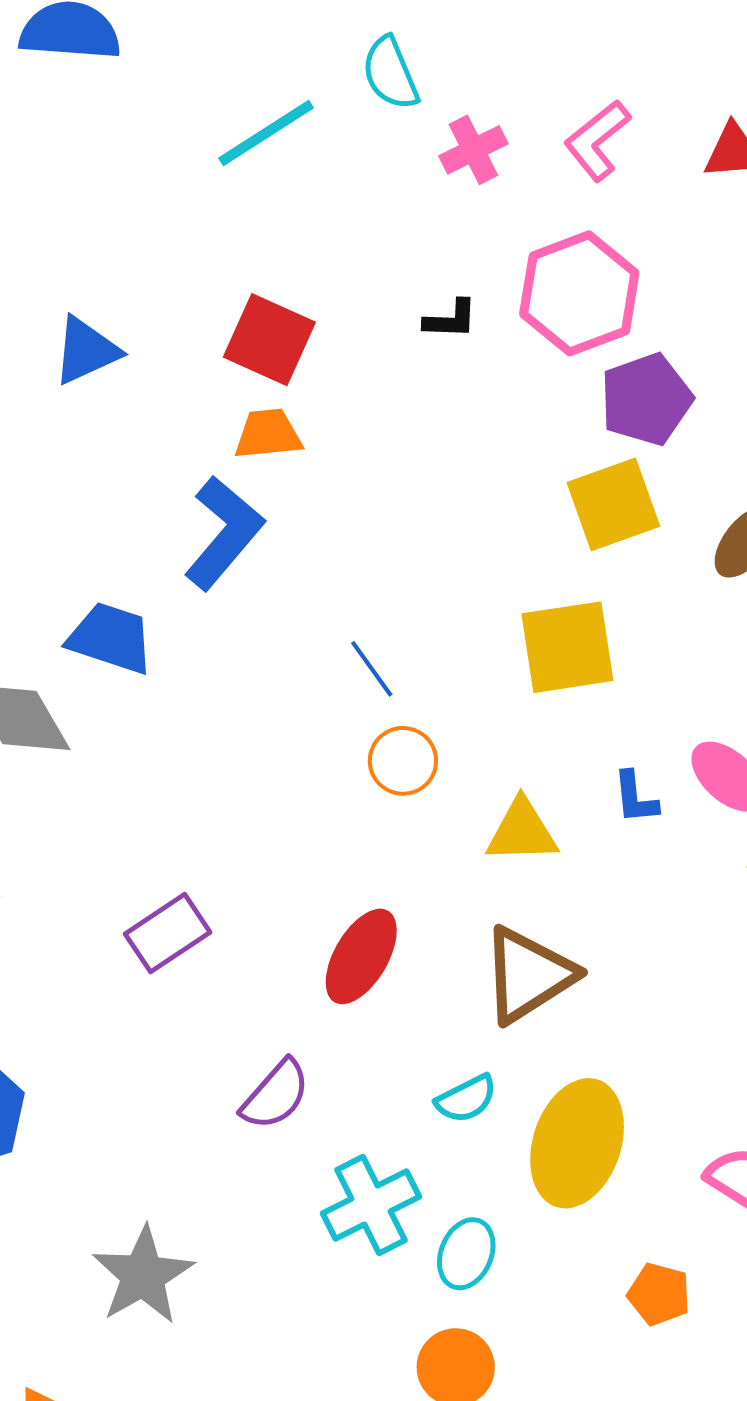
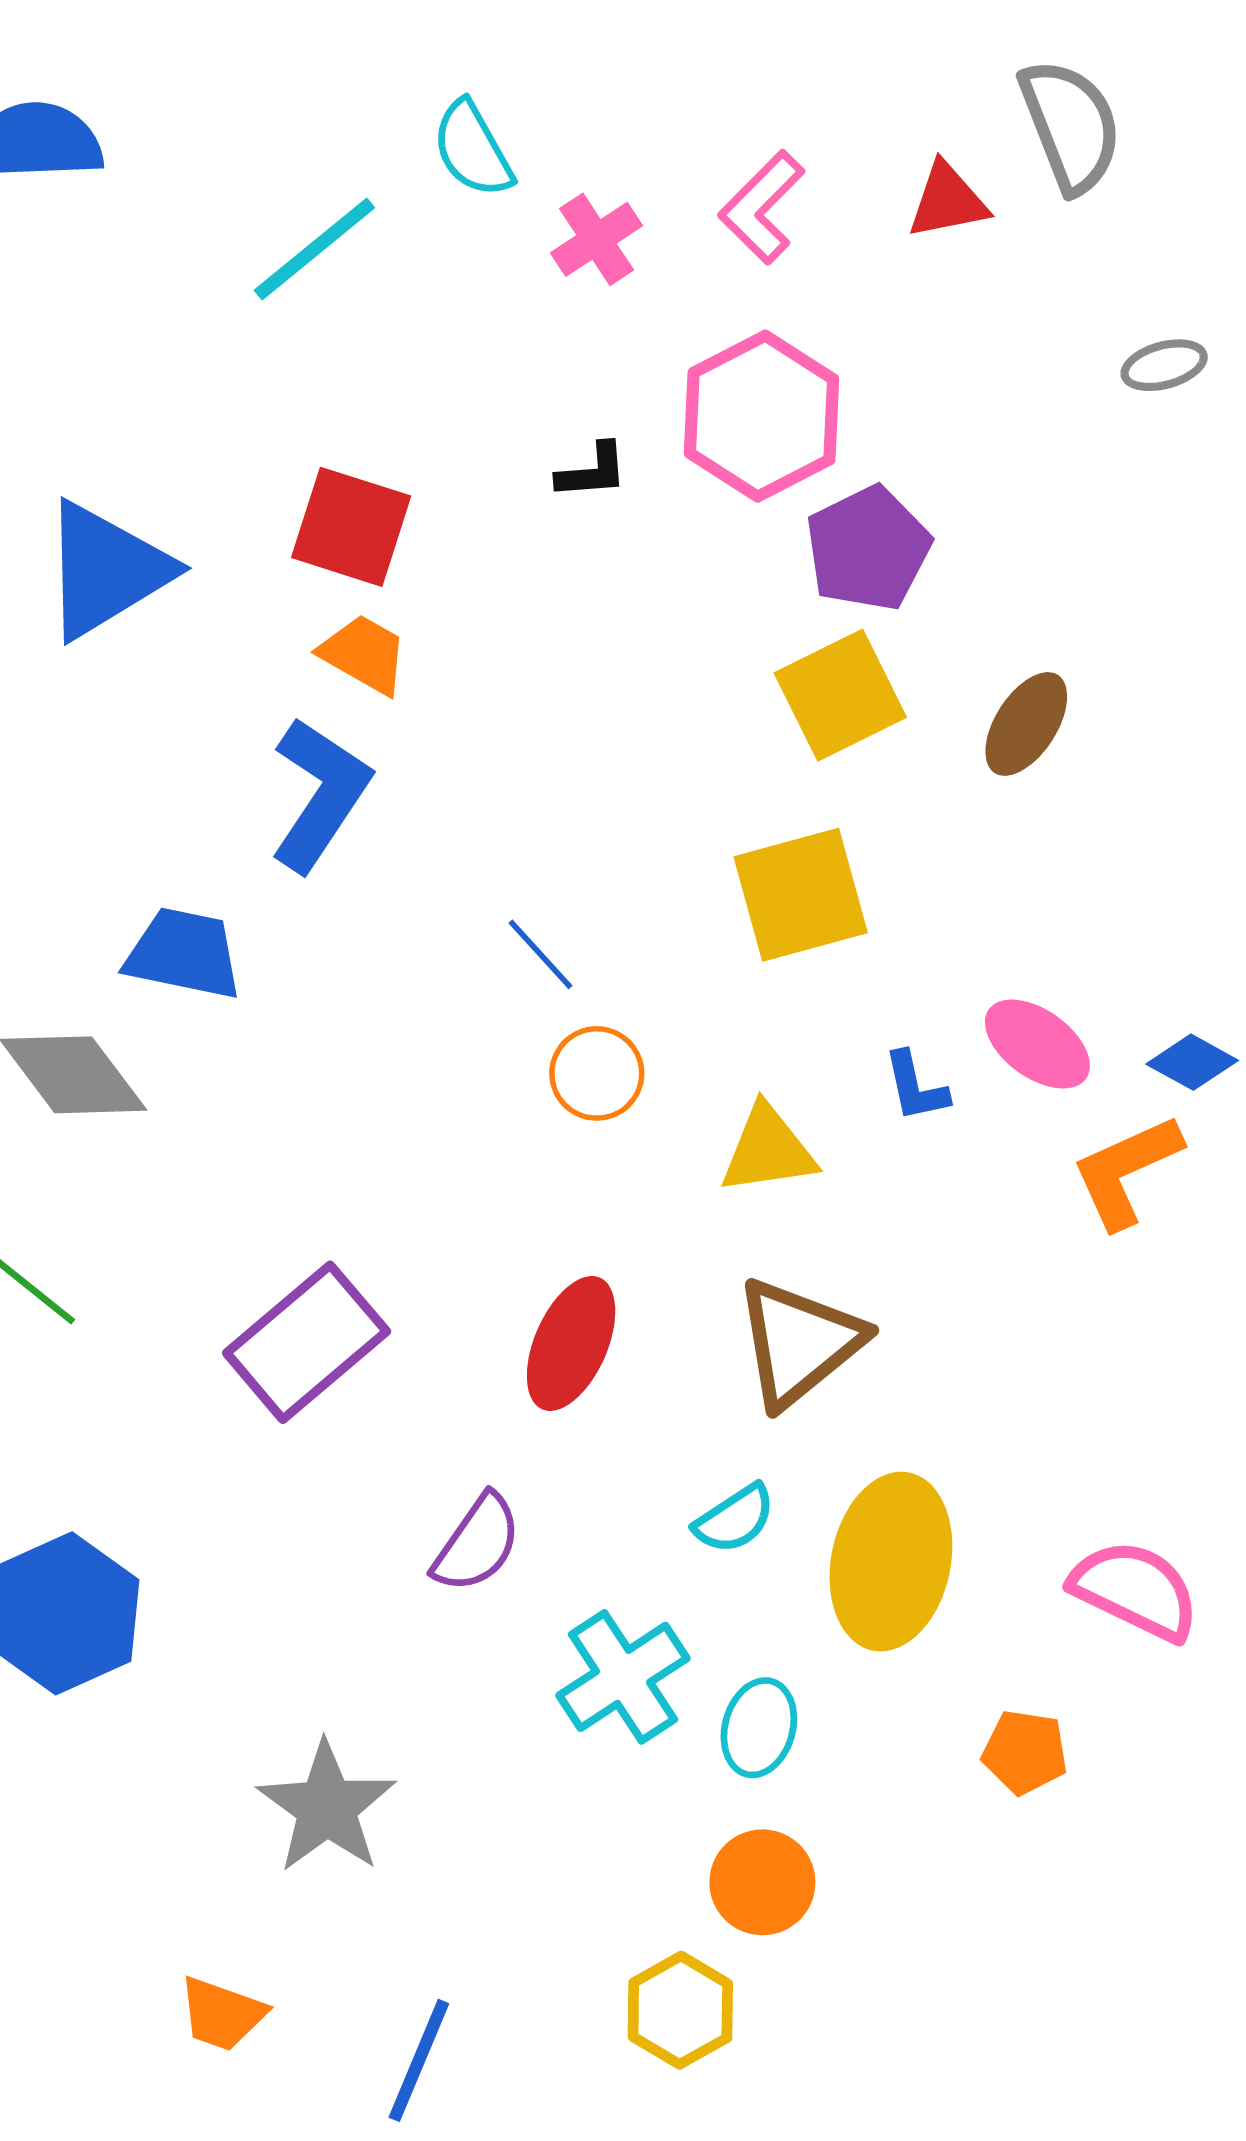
blue triangle: (86, 351) -> (106, 570), size x1.5
orange trapezoid: (268, 434) -> (364, 654), turned 42
purple rectangle: (168, 933) -> (307, 1342), size x1.4

